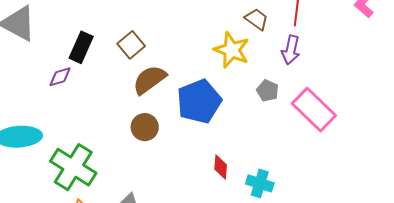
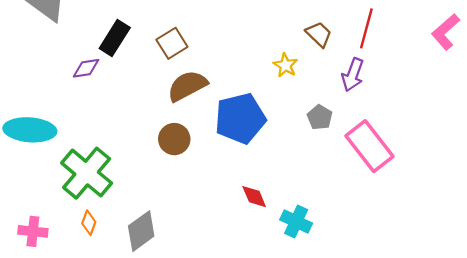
yellow star: (232, 50) -> (285, 65), size x0.6
red diamond: (221, 167) -> (254, 197), turned -35

